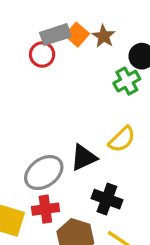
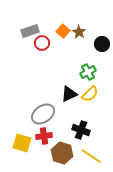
gray rectangle: (55, 35) -> (30, 31), moved
green cross: (127, 81) -> (88, 72), moved
black triangle: (84, 158) -> (69, 94), moved

